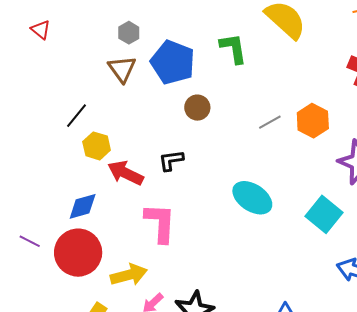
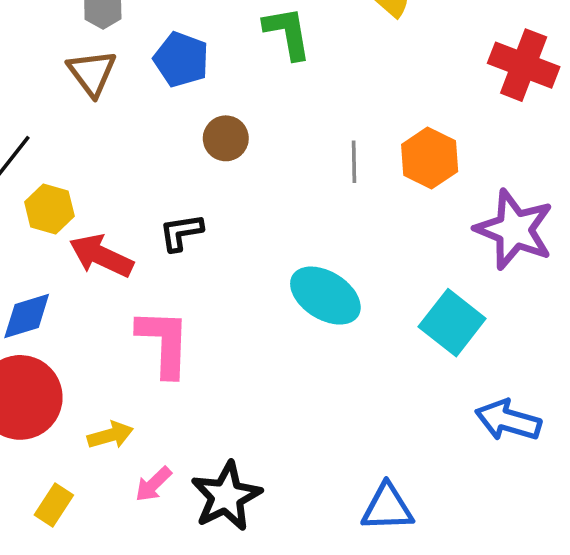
blue pentagon: (173, 62) -> (181, 59), size x0.7
gray line: (270, 122) -> (354, 162), turned -60
yellow arrow: (129, 275) -> (110, 435), size x0.7

